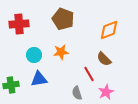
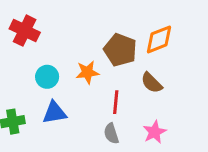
brown pentagon: (63, 19) -> (120, 50), moved
red cross: (19, 24) -> (25, 31), turned 30
red line: (89, 74) -> (116, 102), moved, turned 35

